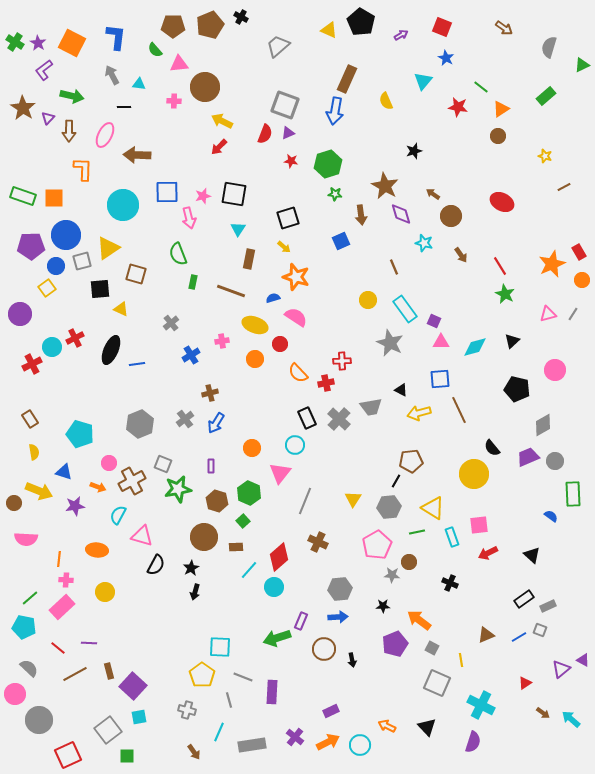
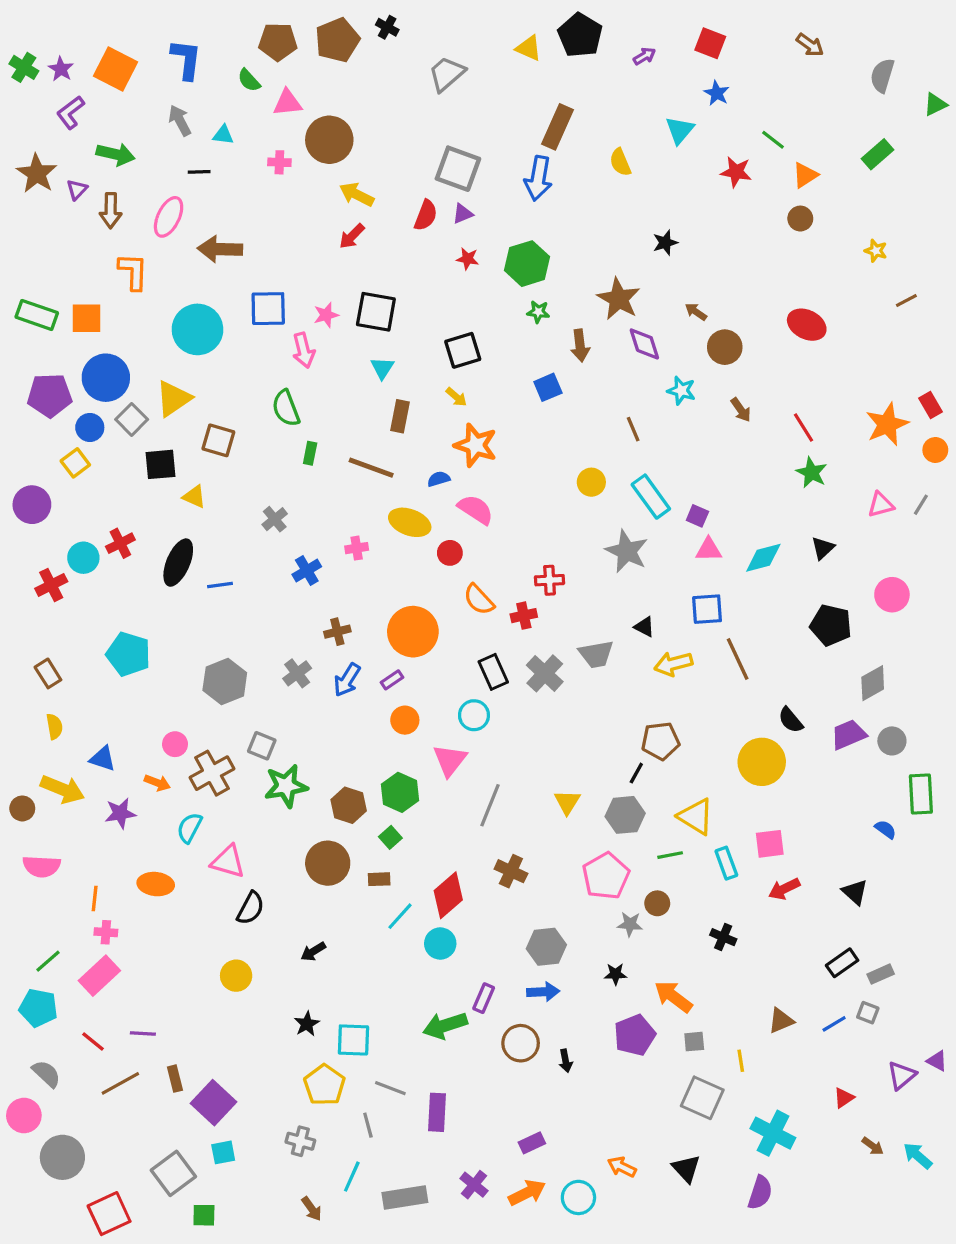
gray square: (82, 261) -> (132, 419), turned -30
orange circle: (255, 359) -> (413, 632), moved, size x1.8
cyan pentagon: (80, 434) -> (128, 654), moved
purple rectangle: (211, 466) -> (392, 680), moved, turned 56
black star: (191, 568) -> (307, 1024), moved
yellow circle: (105, 592) -> (236, 976), moved
black arrow: (195, 592) -> (313, 952), turned 42
gray square: (432, 648) -> (694, 1042), turned -32

